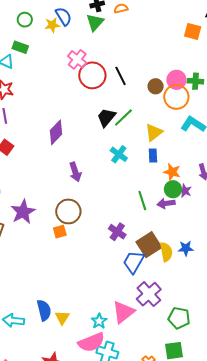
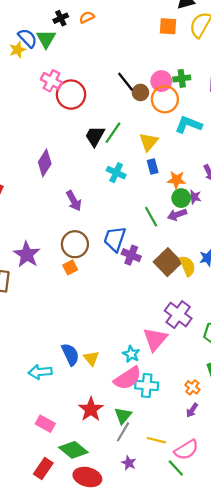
green triangle: (95, 22) -> (46, 39), moved
black line: (121, 76) -> (125, 82), moved
blue trapezoid: (134, 262) -> (115, 239), moved

